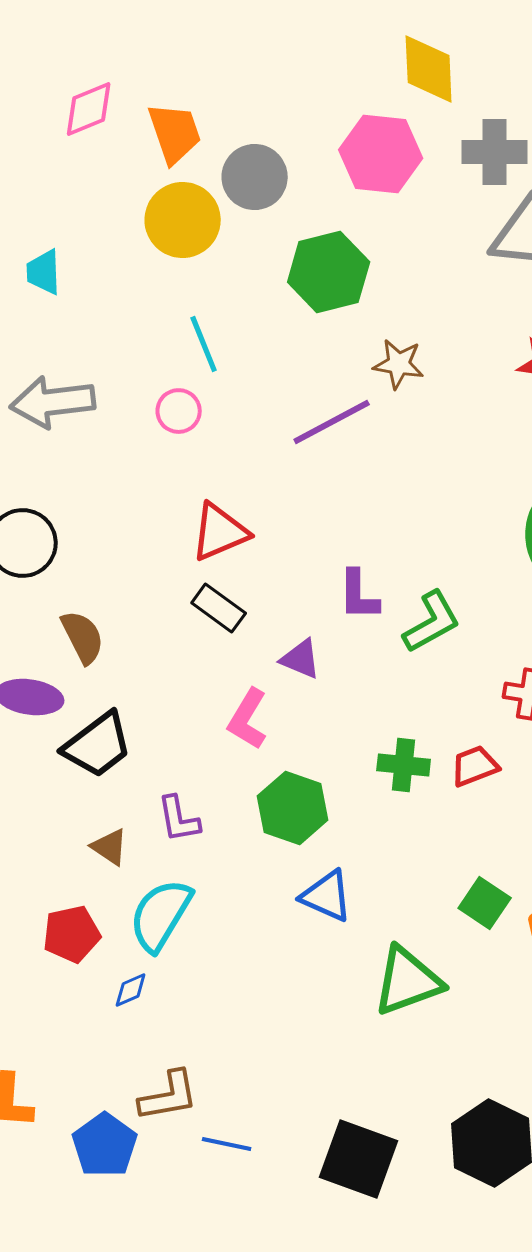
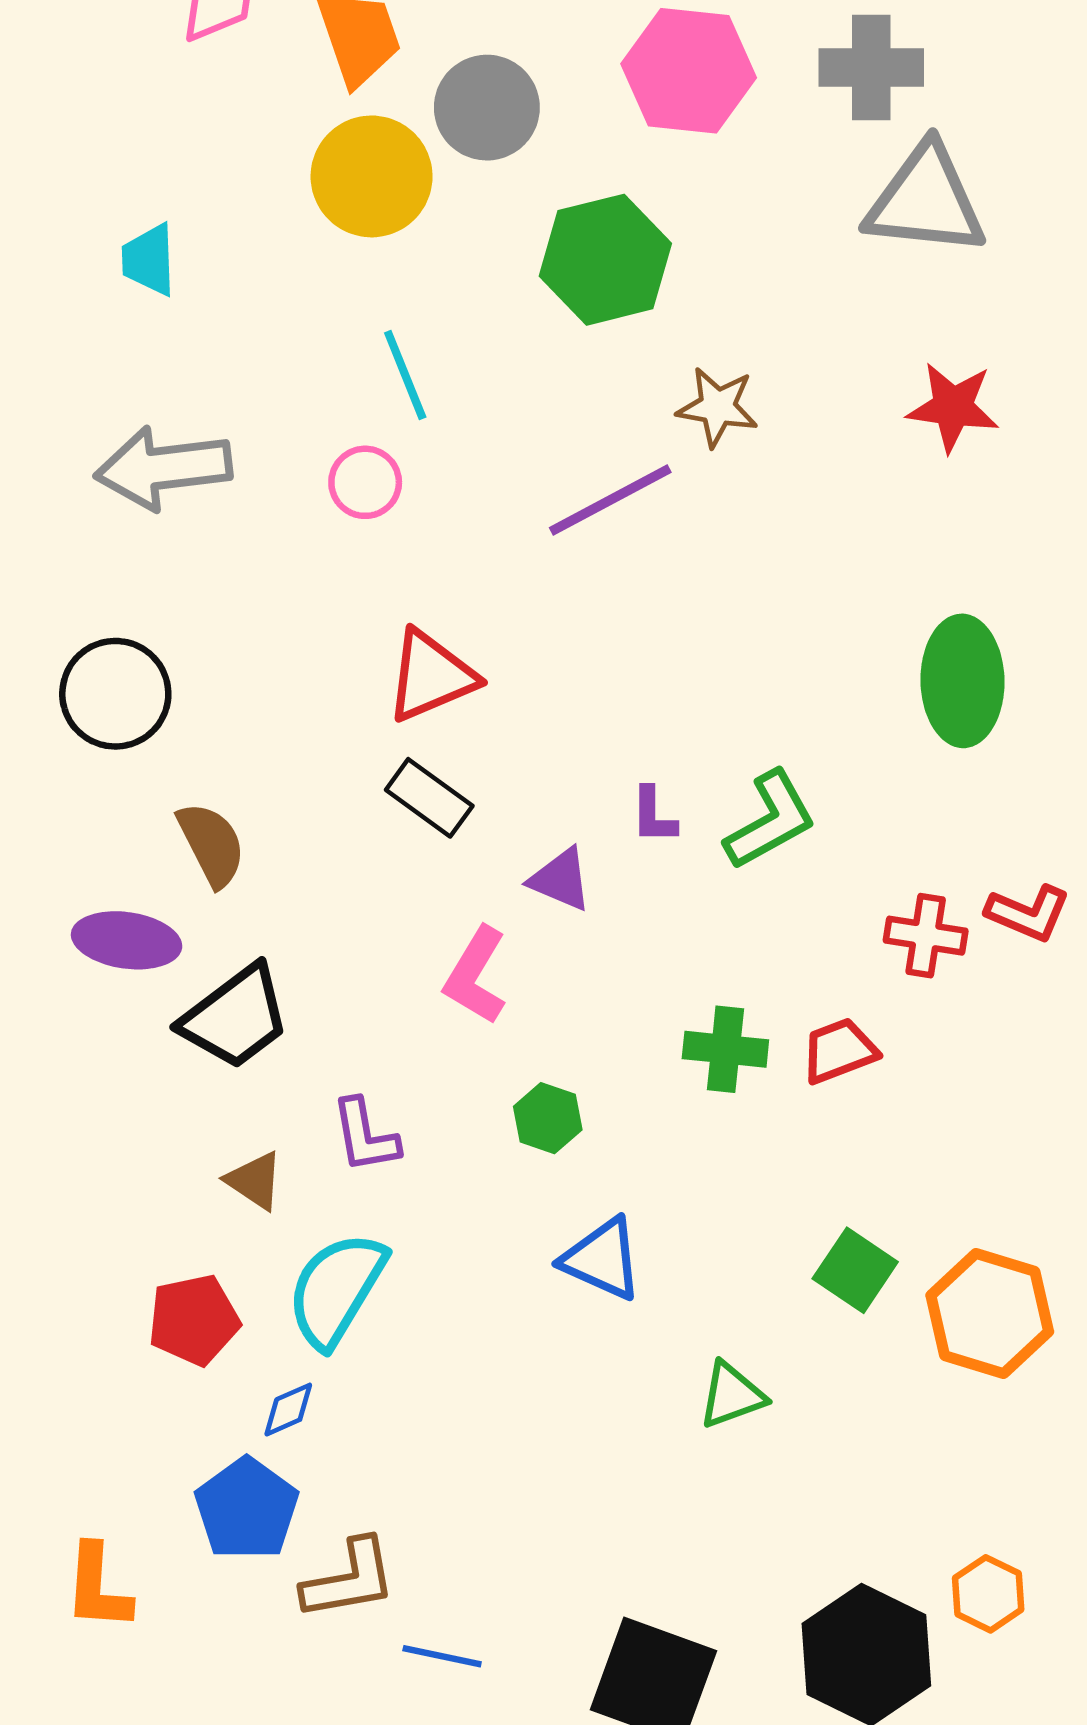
purple L-shape: (359, 595) -> (653, 815), moved, size x0.7
green hexagon: (293, 808) -> (548, 1118), size x0.6
green triangle: (408, 981) -> (732, 1395), size x0.6
blue pentagon: (105, 1145) -> (247, 1509), moved

